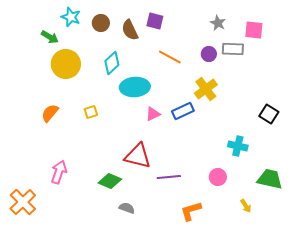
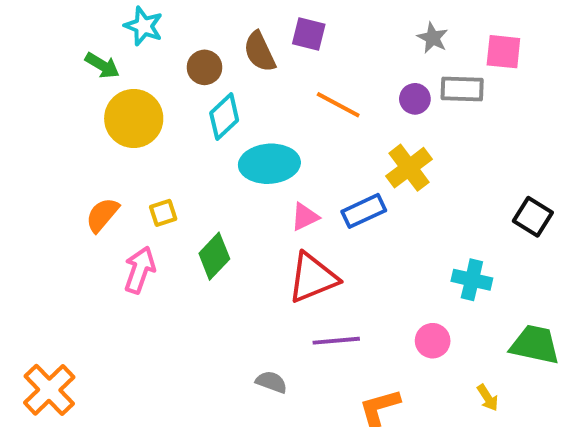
brown circle: (101, 23) -> (205, 67), moved
yellow square: (91, 112) -> (163, 213), moved
red triangle: (138, 156) -> (313, 278), moved, turned -36
pink arrow: (59, 172) -> (140, 270), moved
green diamond: (110, 181) -> (214, 256), moved, turned -70
gray semicircle: (127, 208) -> (271, 382), moved

